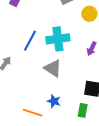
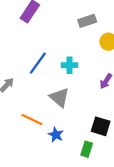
cyan cross: (58, 39) -> (69, 65), size x0.6
orange line: (33, 113) -> (32, 119), moved

